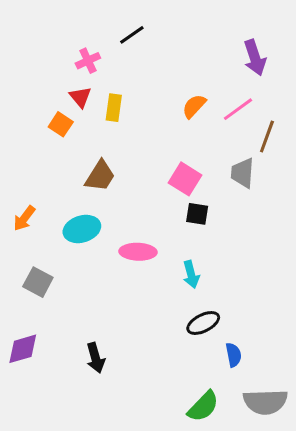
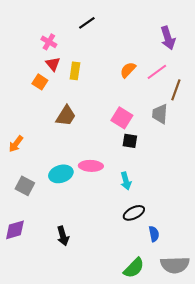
pink cross: (88, 61) -> (49, 42), moved, turned -35
cyan ellipse: (82, 229) -> (61, 174), moved

